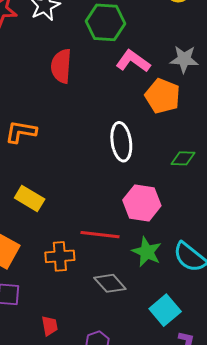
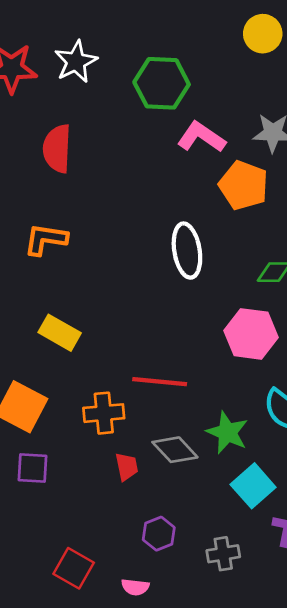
red semicircle: (61, 66) -> (57, 149), moved
pink hexagon: (142, 203) -> (251, 334), moved
green star: (147, 252) -> (227, 432), moved
red trapezoid: (50, 326) -> (127, 467), moved

